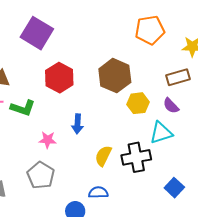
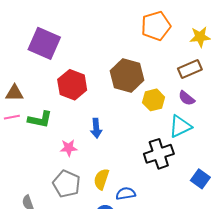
yellow semicircle: (103, 156) -> (101, 179), moved

